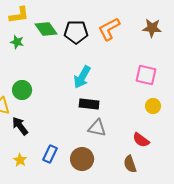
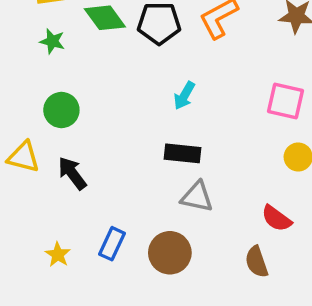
cyan arrow: (82, 77) -> (184, 96), moved, size x0.7
green circle: (22, 90) -> (61, 110), moved
black arrow: (20, 126) -> (72, 173), moved

